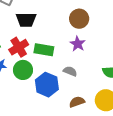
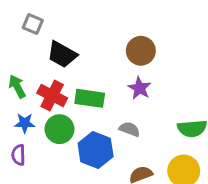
black trapezoid: (26, 20) -> (62, 54), turned 30
red cross: (19, 47) -> (52, 95), turned -30

